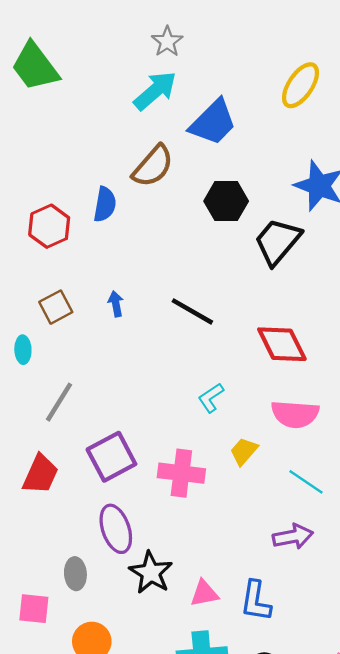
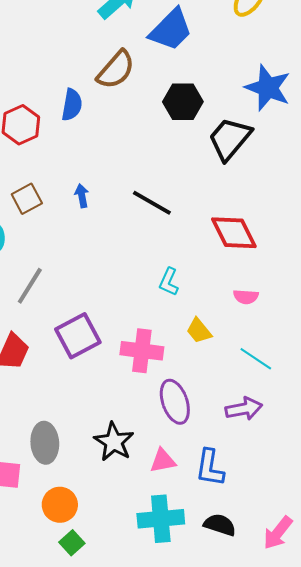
cyan L-shape: (211, 398) -> (169, 282), turned -32
pink semicircle: (295, 414) -> (246, 297), size x0.6
yellow trapezoid: (244, 451) -> (199, 331), turned -80
purple ellipse: (116, 529) -> (175, 402), moved
gray ellipse: (75, 574) -> (45, 443), size x1.4

